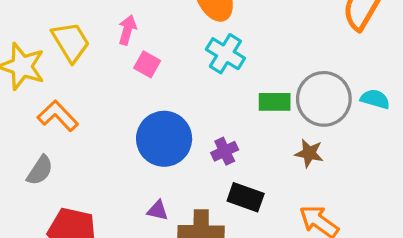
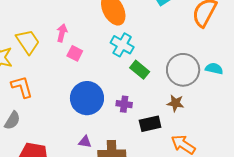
green rectangle: (275, 102) -> (140, 70), moved, turned 42
orange L-shape: (58, 116) -> (22, 87), turned 30
purple cross: (225, 151) -> (124, 104), turned 35
black rectangle: (246, 197) -> (150, 124), moved, turned -30

